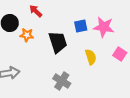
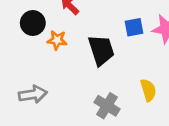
yellow semicircle: (91, 57) -> (148, 90), moved

